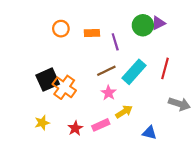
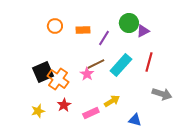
purple triangle: (158, 23) -> (143, 31), moved
purple line: (115, 42) -> (104, 38), turned 49
pink star: (109, 93) -> (87, 74), moved
red star: (75, 128) -> (64, 105), moved

